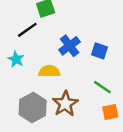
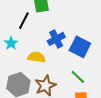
black line: (27, 30) -> (24, 21), turned -36
blue square: (99, 51) -> (80, 47), size x1.5

